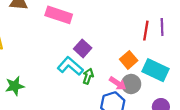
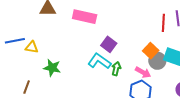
gray circle: (131, 84) -> (157, 61), moved
green star: (15, 86) -> (52, 68), moved, turned 30

